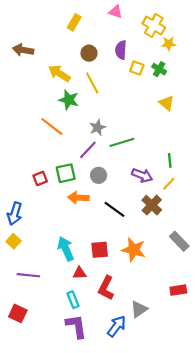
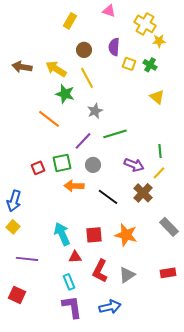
brown arrow: (23, 50) -> (22, 67), moved
gray star: (98, 128) -> (95, 111), moved
gray triangle: (139, 309) -> (127, 275), moved
blue arrow: (117, 326) -> (110, 307), turned 40

